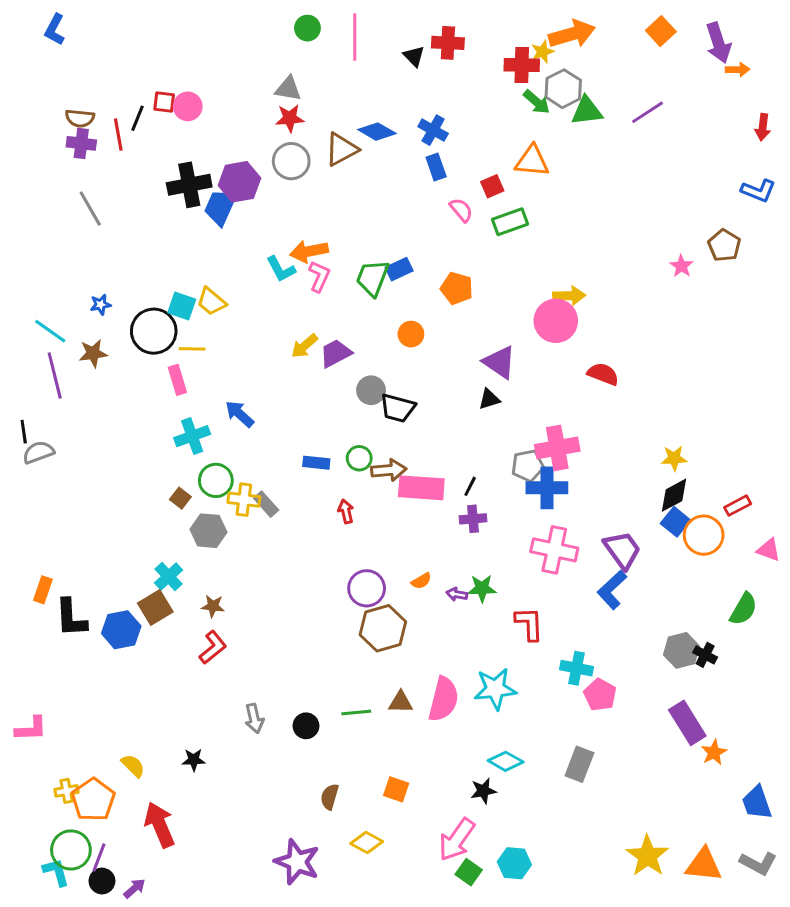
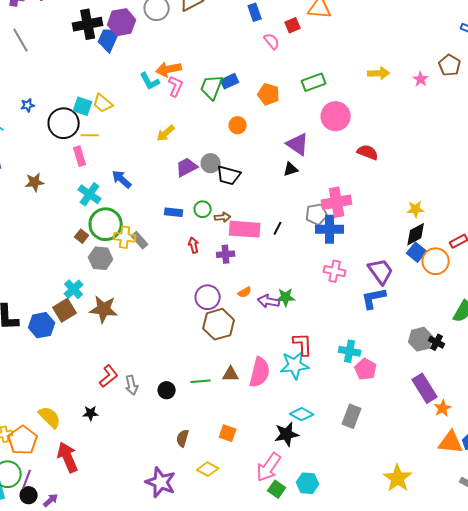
green rectangle: (510, 222) -> (314, 82), moved
yellow arrow: (569, 296) -> (379, 73), moved
brown star: (93, 353) -> (35, 182), moved
purple trapezoid: (336, 353) -> (187, 167), moved
cyan cross: (192, 436) -> (90, 194), turned -35
brown arrow: (389, 470) -> (223, 217), size x0.7
green circle: (216, 480) -> (106, 224), size x1.4
purple cross: (473, 519) -> (226, 254), moved
pink cross: (554, 550) -> (335, 271), size x0.7
blue L-shape: (612, 590) -> (374, 298), turned 32
purple arrow: (457, 594) -> (269, 301), size x1.5
brown star: (213, 606) -> (104, 309), size x1.8
red L-shape: (529, 624) -> (303, 344), moved
red L-shape: (213, 647) -> (109, 376), moved
yellow semicircle: (133, 766) -> (50, 417), size x1.4
black star: (483, 791) -> (287, 434), size x1.4
orange triangle: (704, 865) -> (451, 442), moved

